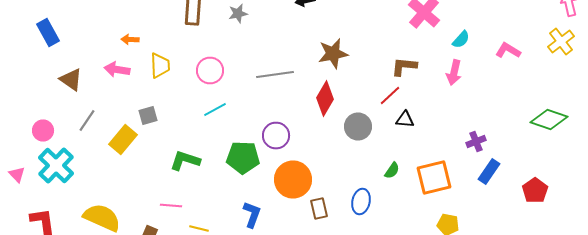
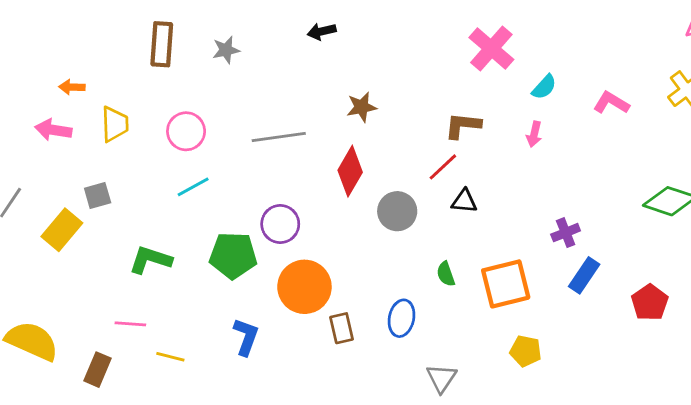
brown star: (333, 54) -> (362, 107), size x0.7
pink arrow: (454, 72) -> (534, 134), size x0.7
green semicircle: (392, 170) -> (446, 274), turned 126

